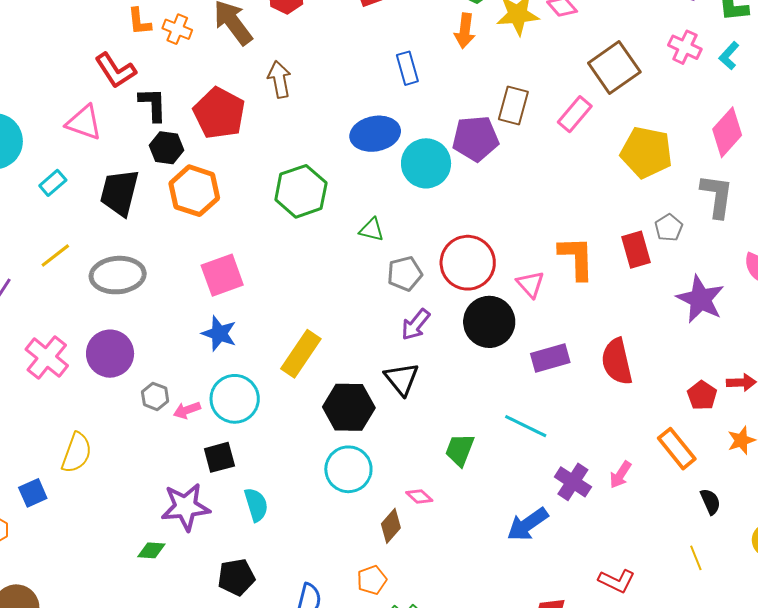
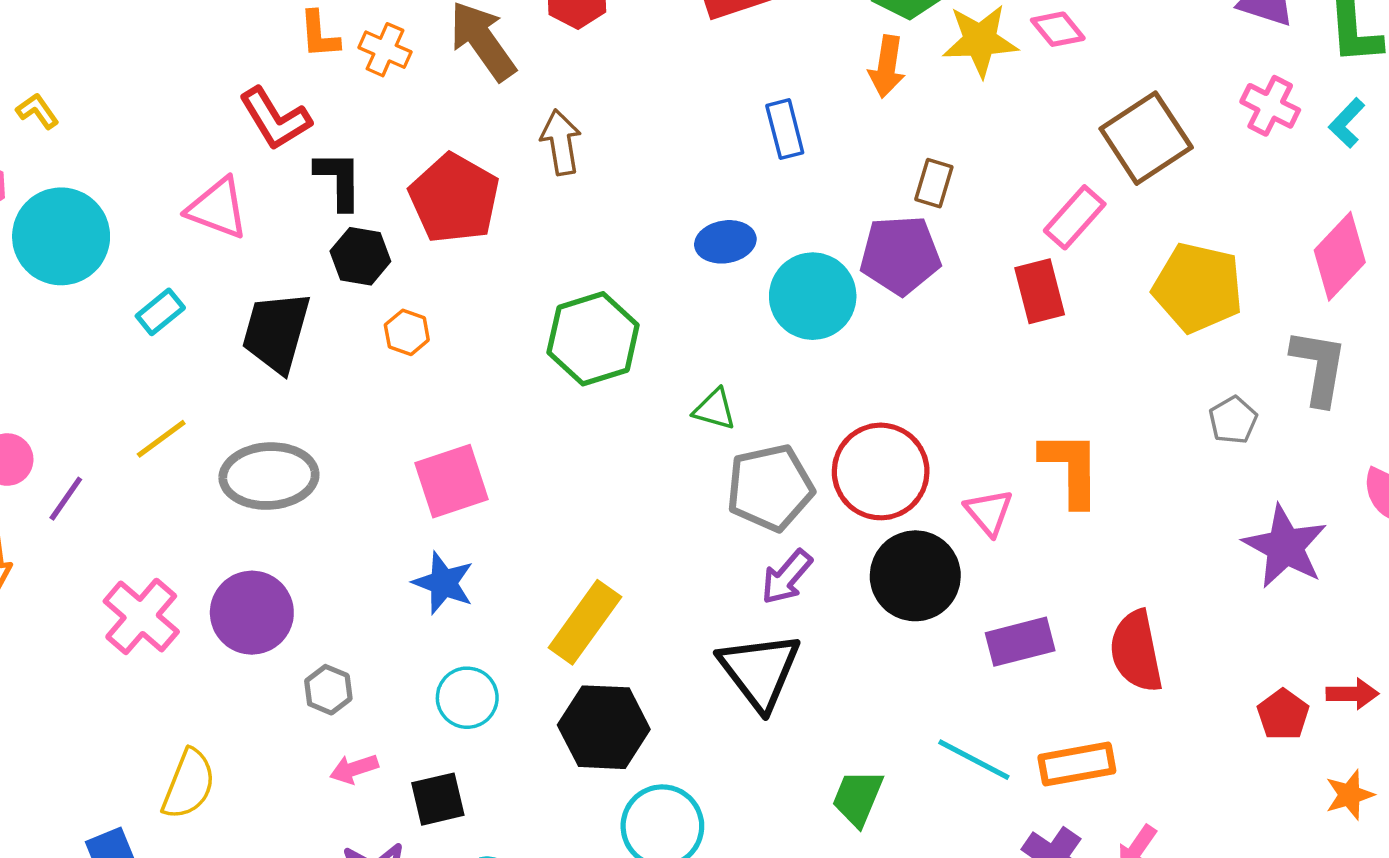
brown rectangle: (513, 106) -> (934, 183), moved, size x0.7
blue ellipse: (375, 134) -> (725, 242), size x0.7
orange hexagon: (194, 191) -> (407, 332), size x0.5
red rectangle: (636, 250) -> (1040, 291), moved
gray pentagon: (405, 274) -> (770, 488), size x1.4
black triangle: (402, 379) -> (760, 671), size x1.4
cyan circle: (235, 399) -> (467, 698), size x0.7
black hexagon: (349, 407) -> (604, 727), moved
pink arrow: (187, 410) -> (354, 769), moved
orange rectangle: (677, 449) -> (1077, 764), moved, turned -63

